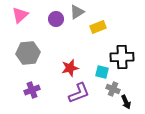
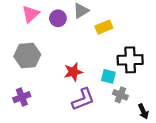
pink triangle: (20, 15) -> (31, 14), moved
purple cross: (32, 90) -> (22, 97), moved
black arrow: (126, 102) -> (143, 111), moved

